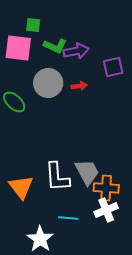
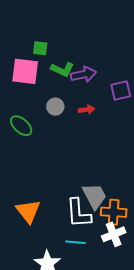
gray circle: (48, 83) -> (55, 107), size x0.6
white L-shape: (57, 177) -> (78, 213), moved

